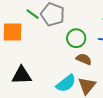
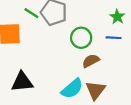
brown semicircle: (84, 59) -> (91, 61), turned -49

